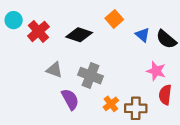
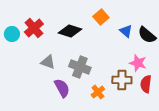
cyan circle: (14, 20) -> (12, 34), moved
brown cross: (136, 108) -> (122, 80), moved

